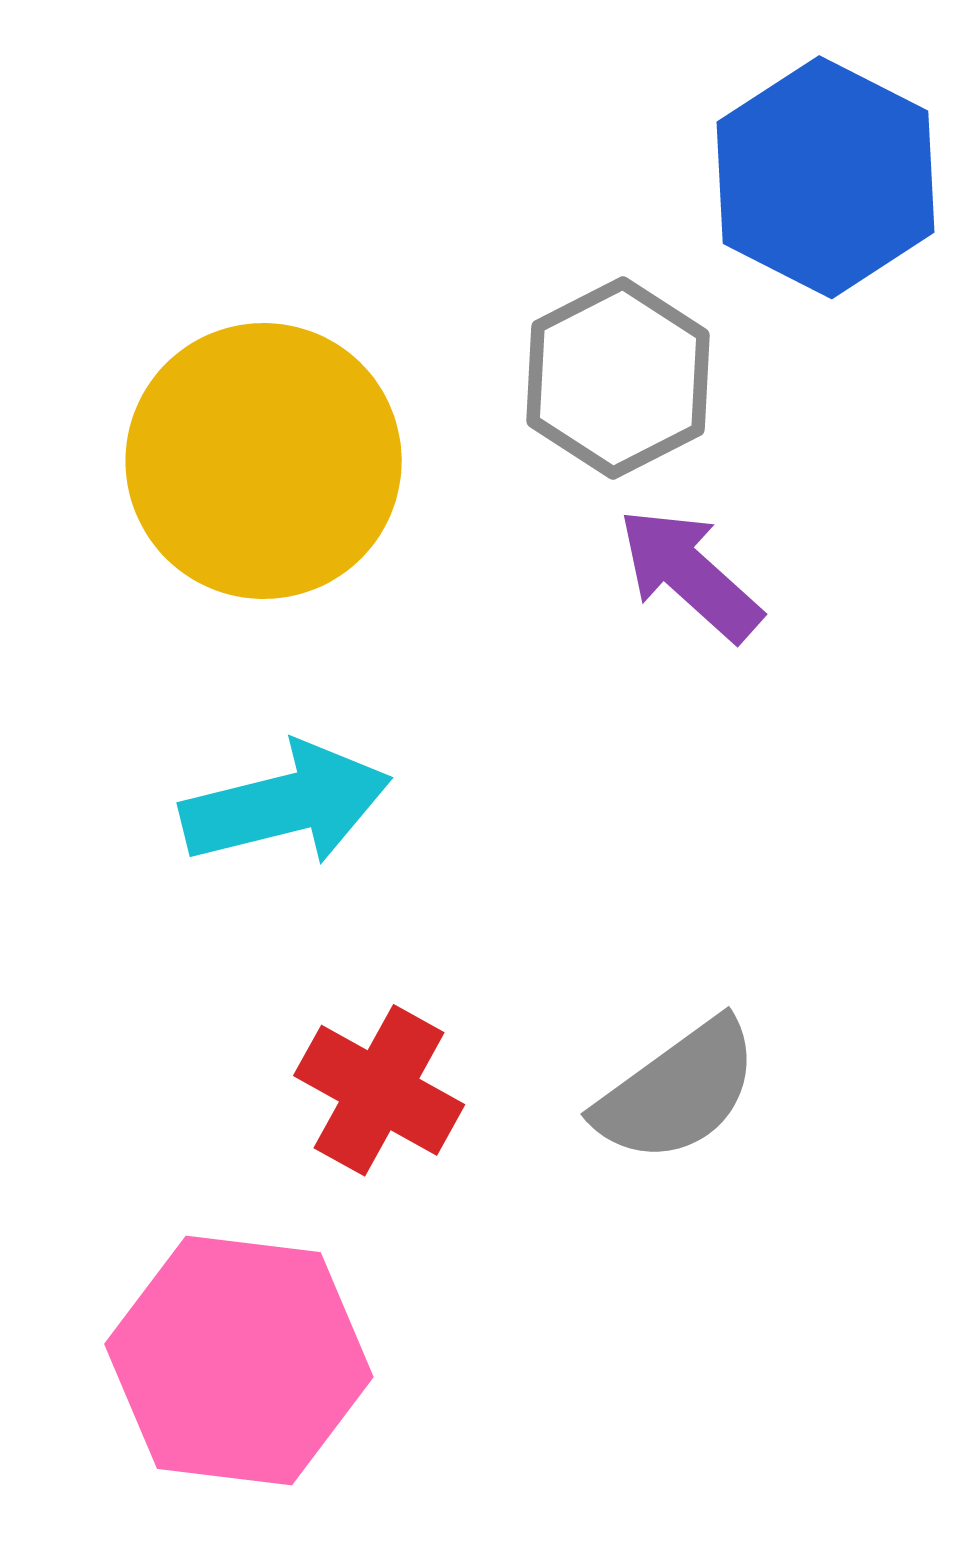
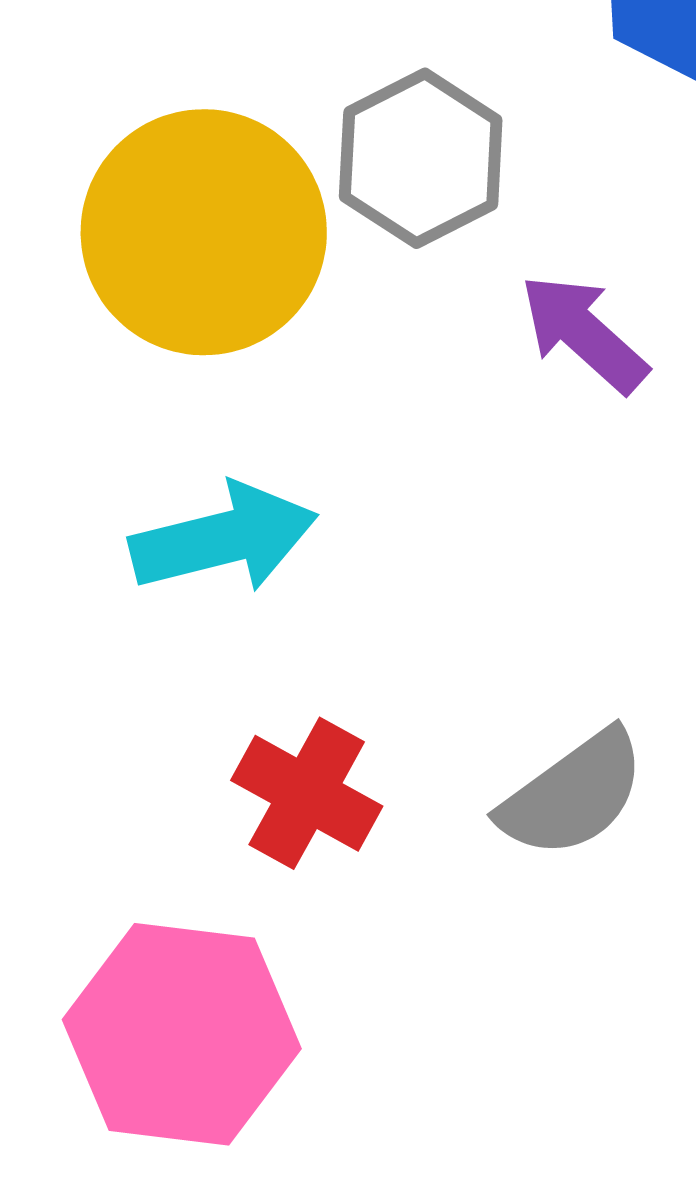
gray hexagon: (618, 378) -> (421, 158), moved

